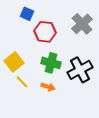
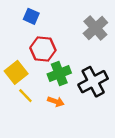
red hexagon: (45, 32) -> (43, 49), moved
green cross: (51, 63) -> (59, 73), turned -36

